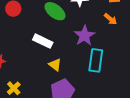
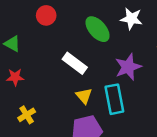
cyan rectangle: (96, 60) -> (114, 99), moved, turned -30

